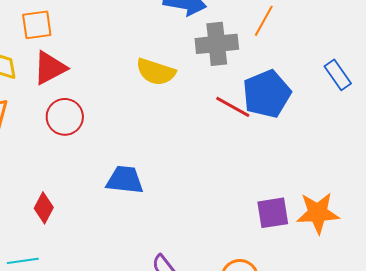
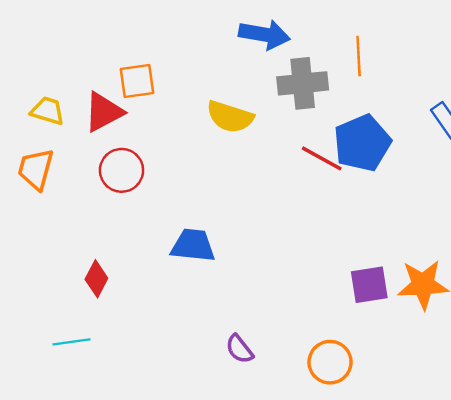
orange line: (264, 21) -> (359, 56), turned -32
orange square: (37, 25) -> (137, 81), moved

